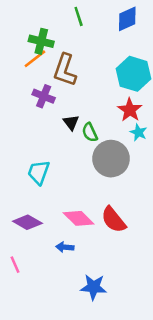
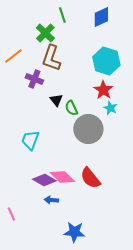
green cross: (41, 41) -> (45, 33), moved, turned 30
orange line: (35, 59) -> (13, 56), moved
purple diamond: (27, 222) -> (44, 180), moved

